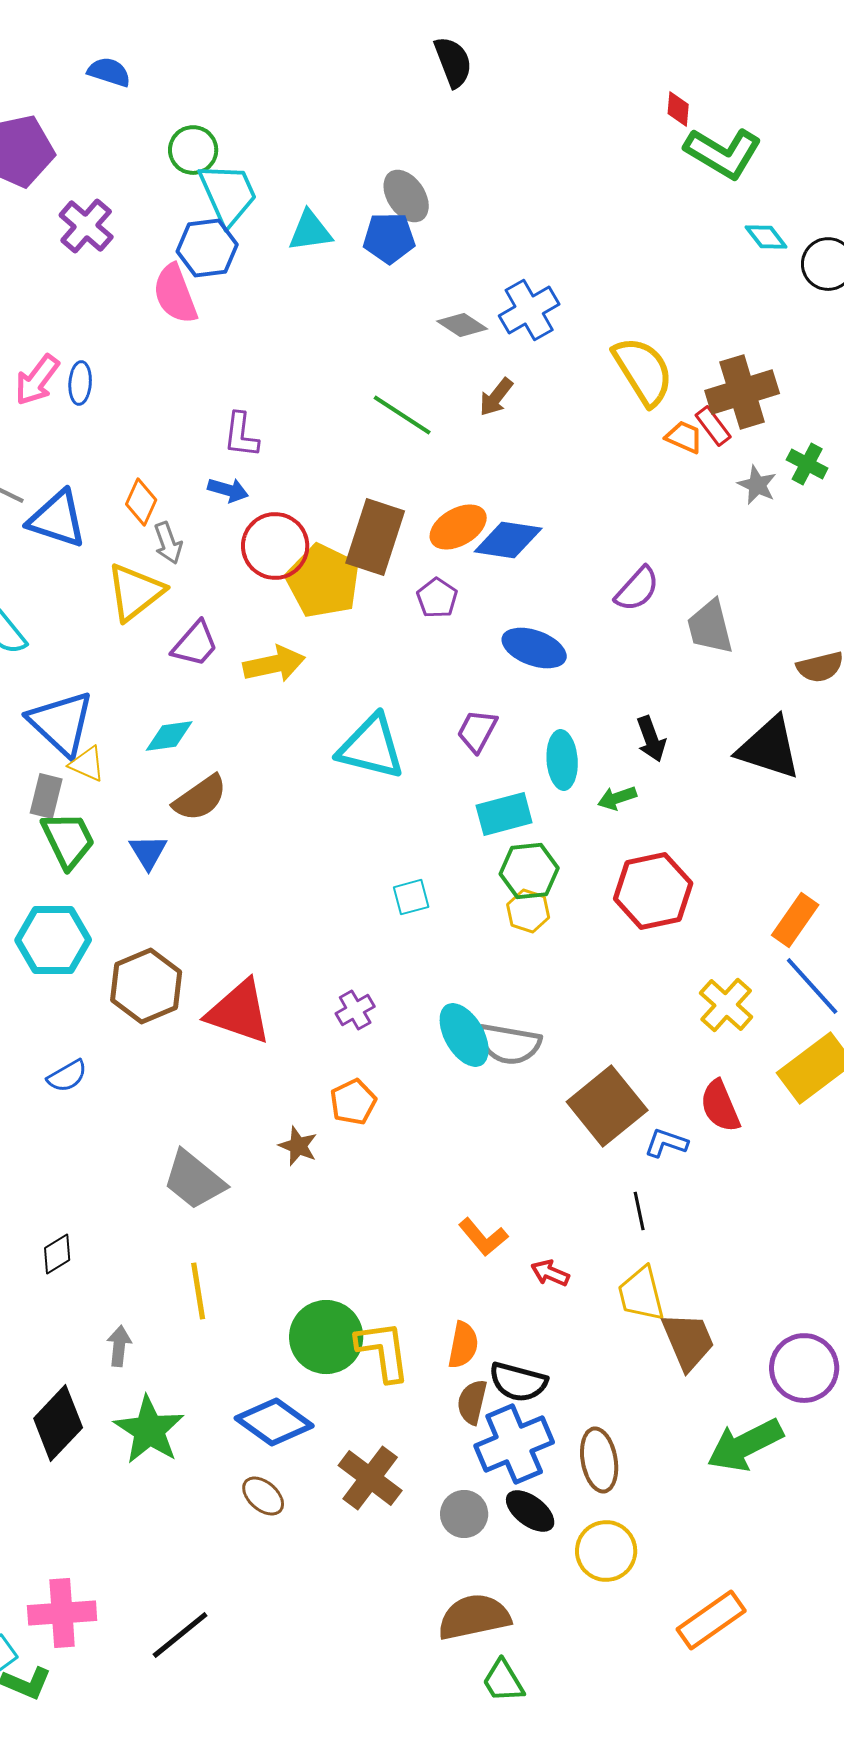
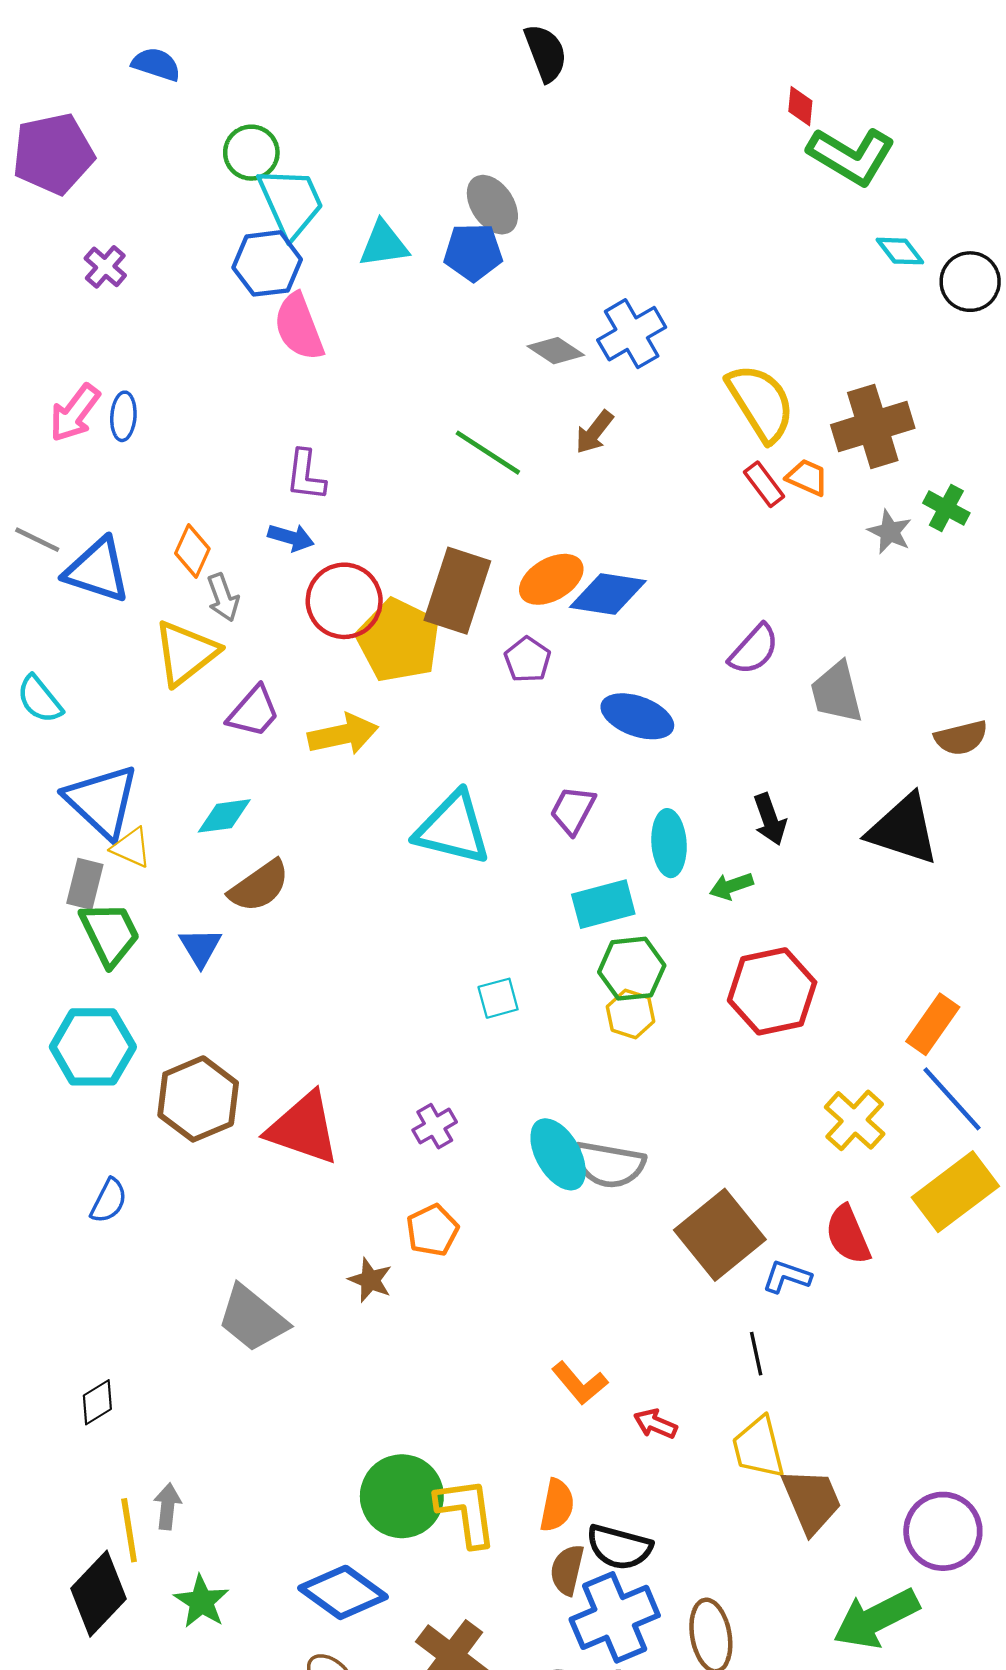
purple cross: (86, 226) -> (105, 267), moved, size x0.7
pink semicircle: (175, 294) -> (299, 327), moved
red rectangle: (713, 426) -> (764, 484), moved
blue semicircle: (67, 1076) -> (109, 1201), turned -33
yellow line: (198, 1291) -> (129, 1530), moved
green star: (149, 1430) -> (201, 1602), size x0.7

